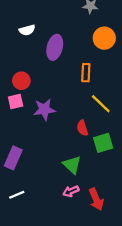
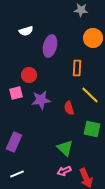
red circle: (21, 81) -> (29, 75), moved
red semicircle: (82, 128) -> (69, 108), moved
green square: (103, 143) -> (92, 129), turned 30

